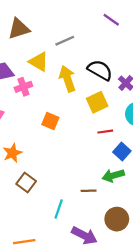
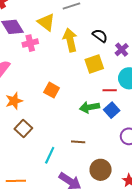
black semicircle: (100, 70) -> (100, 36), size x0.7
orange square: (50, 121) -> (52, 90), moved
red line: (105, 132) -> (110, 90), moved
green arrow: (113, 176) -> (89, 107), moved

